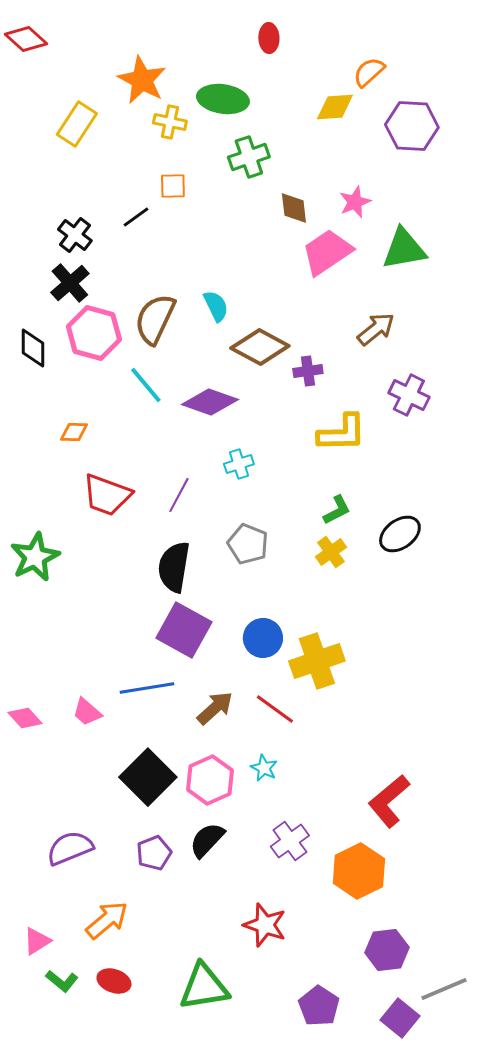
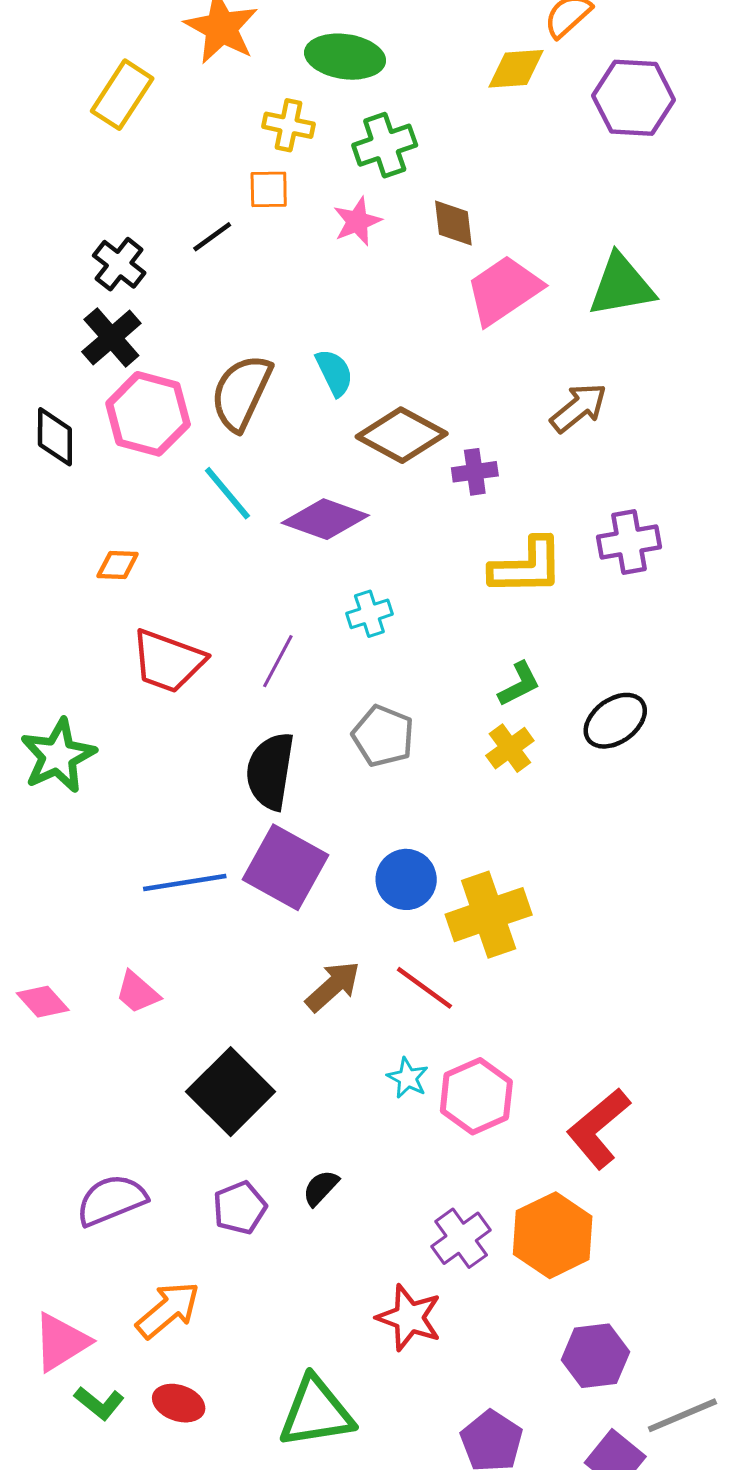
yellow cross: (170, 122) -> (289, 125), moved
pink star: (355, 202) -> (357, 221), moved
purple cross: (409, 395) -> (629, 542), moved, turned -36
blue line: (147, 688) -> (185, 883), moved
pink hexagon: (210, 780) -> (476, 1096), moved
black semicircle: (207, 840) -> (321, 1188), size x0.7
purple cross: (290, 841) -> (461, 1238), moved
pink triangle: (37, 941) -> (61, 1342), size x1.4

